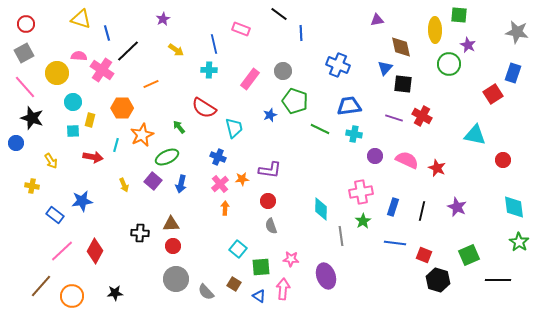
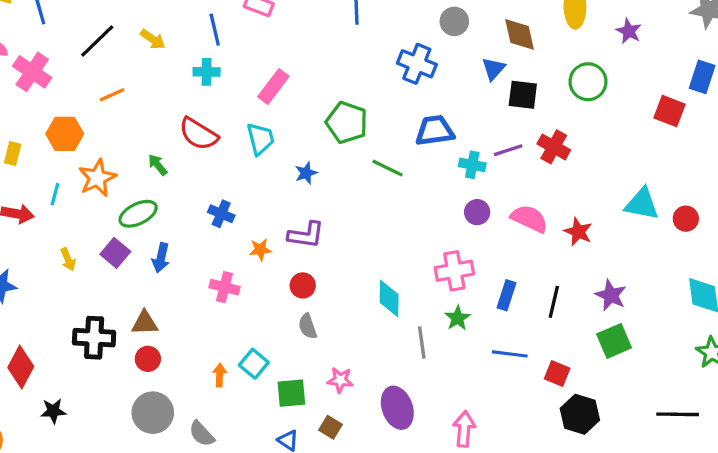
black line: (128, 51) -> (97, 41), moved
green circle: (449, 64) -> (588, 82), moved
gray circle: (283, 71) -> (454, 21), moved
red square: (493, 94) -> (670, 111), turned -36
blue star: (270, 115) -> (306, 173), moved
purple line: (394, 118) -> (508, 150), turned -36
cyan trapezoid: (234, 128) -> (260, 139), moved
cyan cross: (354, 134) -> (472, 165), moved
cyan triangle: (475, 135) -> (642, 204), moved
pink cross: (220, 184) -> (224, 287), moved, turned -36
orange arrow: (225, 208) -> (220, 375), moved
black cross: (140, 233) -> (94, 338), size x1.4
green square: (469, 255) -> (614, 341), moved
brown square: (234, 284) -> (330, 427), moved
pink arrow: (283, 289) -> (464, 429), moved
black star: (115, 293) -> (53, 411), moved

